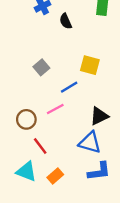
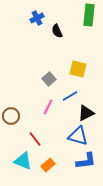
gray square: (41, 67) -> (49, 79), moved
blue line: (69, 87) -> (70, 96), moved
pink line: (55, 109) -> (48, 107), turned -35
brown circle: (26, 119) -> (11, 116), moved

